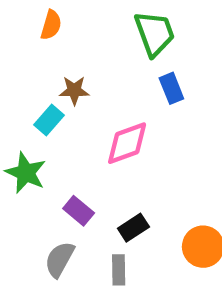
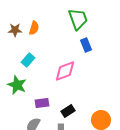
orange semicircle: (51, 25) -> (34, 28), moved
brown star: (74, 90) -> (15, 30), moved
purple rectangle: (79, 211) -> (42, 103), turned -48

